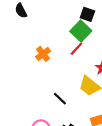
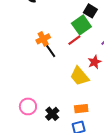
black line: (60, 99) -> (51, 51), moved

